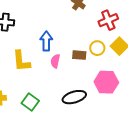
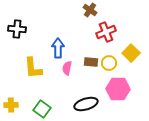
red cross: (108, 20) -> (106, 32), moved
yellow circle: (97, 48) -> (109, 63), moved

